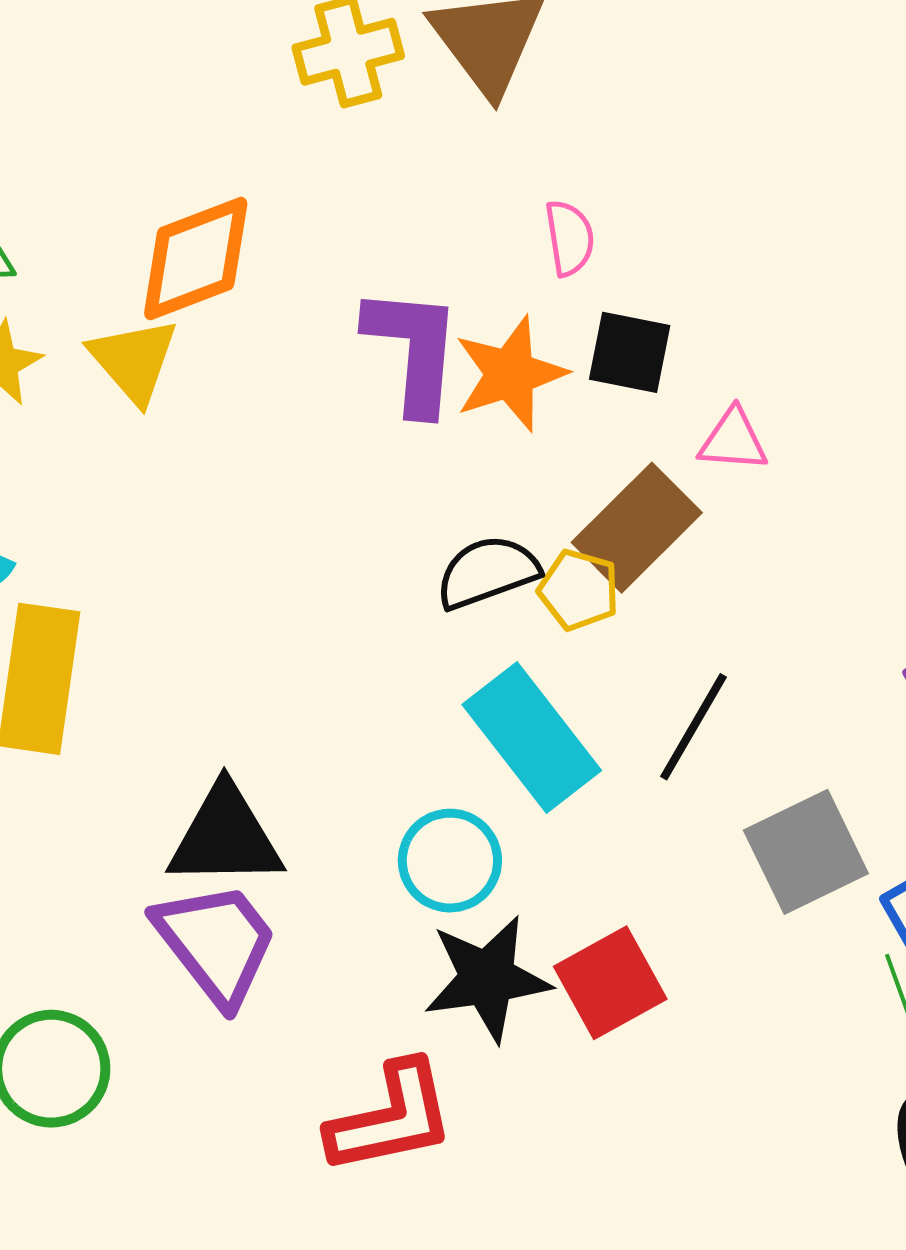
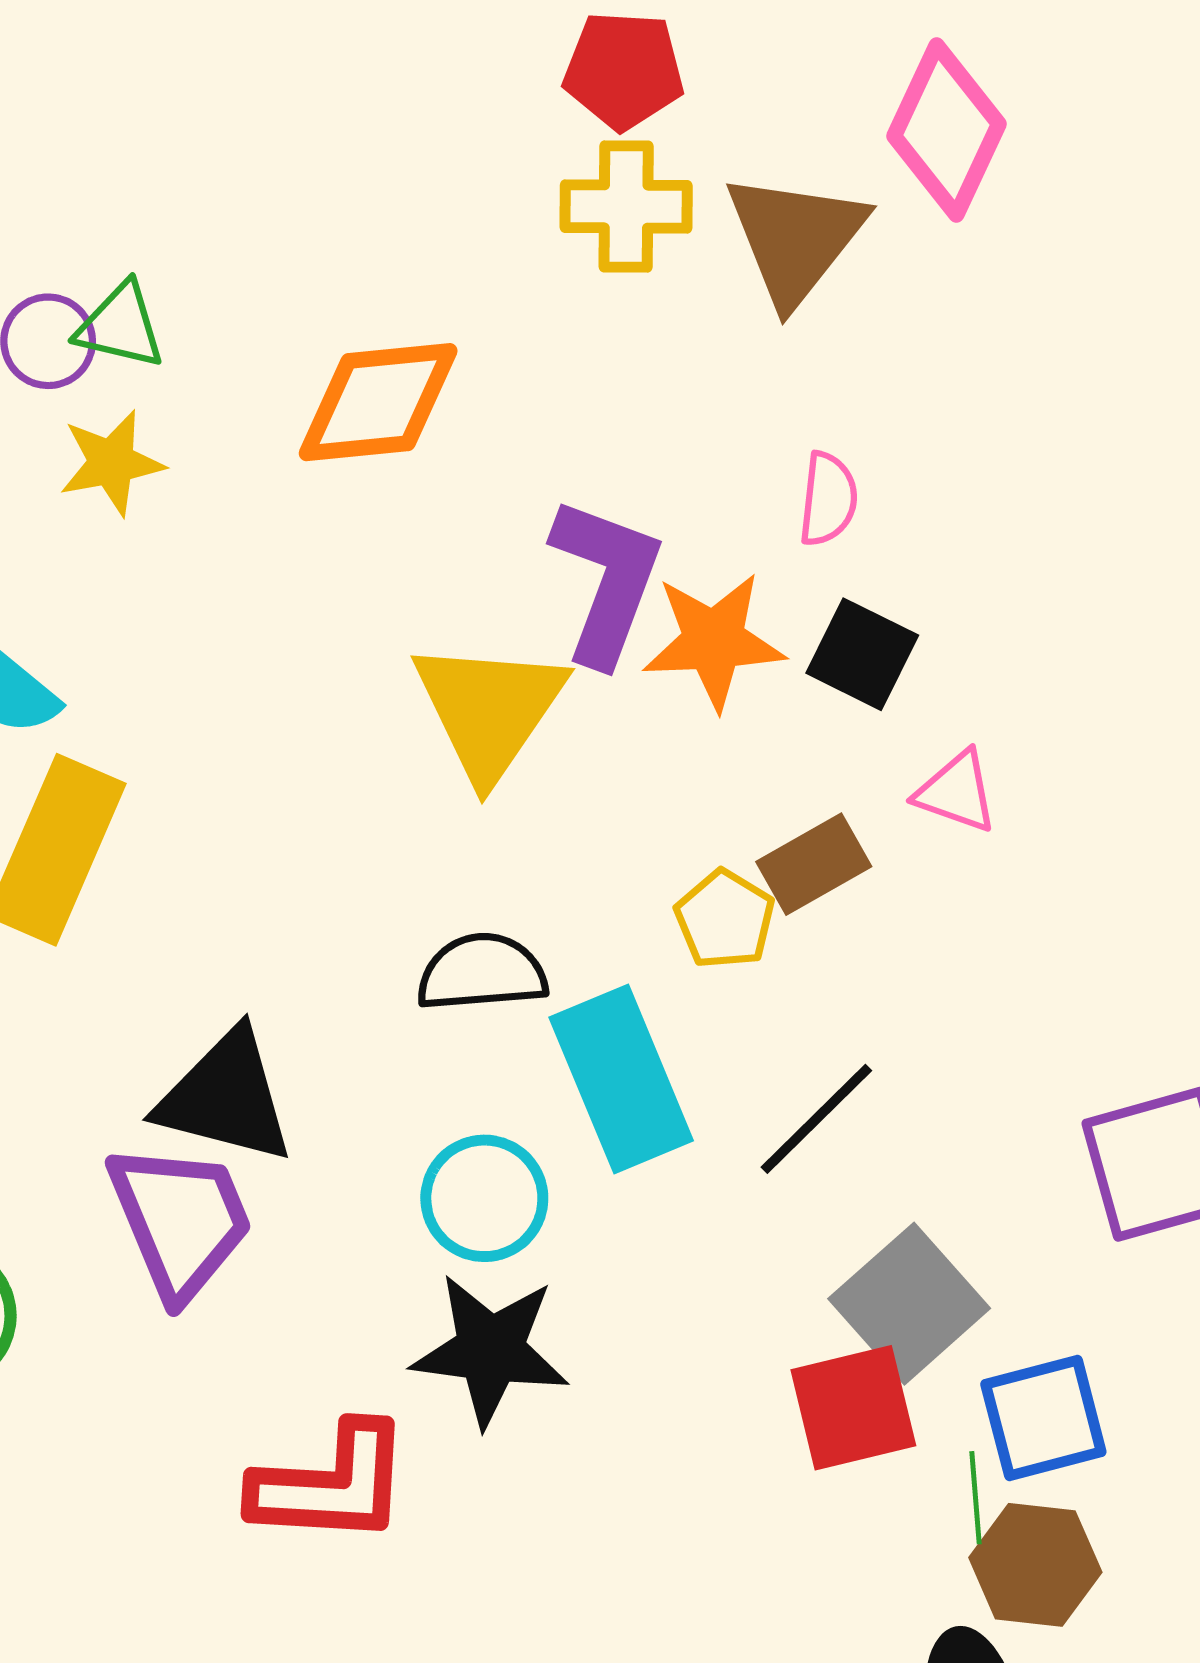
yellow triangle: (134, 360) -> (489, 710), moved, size x1.4
brown rectangle: (637, 528) -> (814, 864), size x0.7
black semicircle: (487, 572) -> (482, 972), moved
gray square: (806, 852) -> (909, 1304), turned -31
red square: (610, 983) -> (853, 1408), moved

